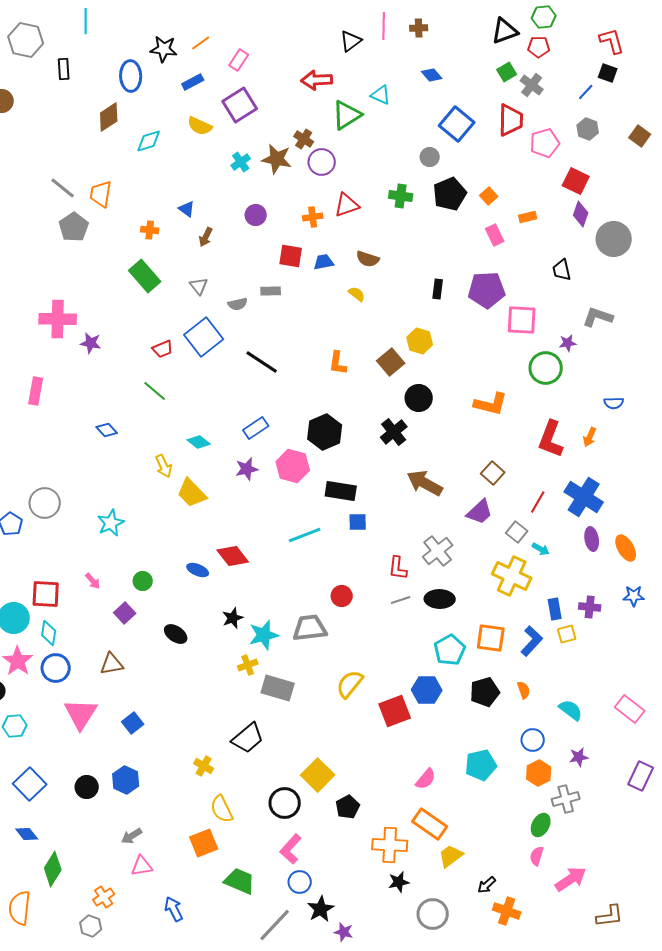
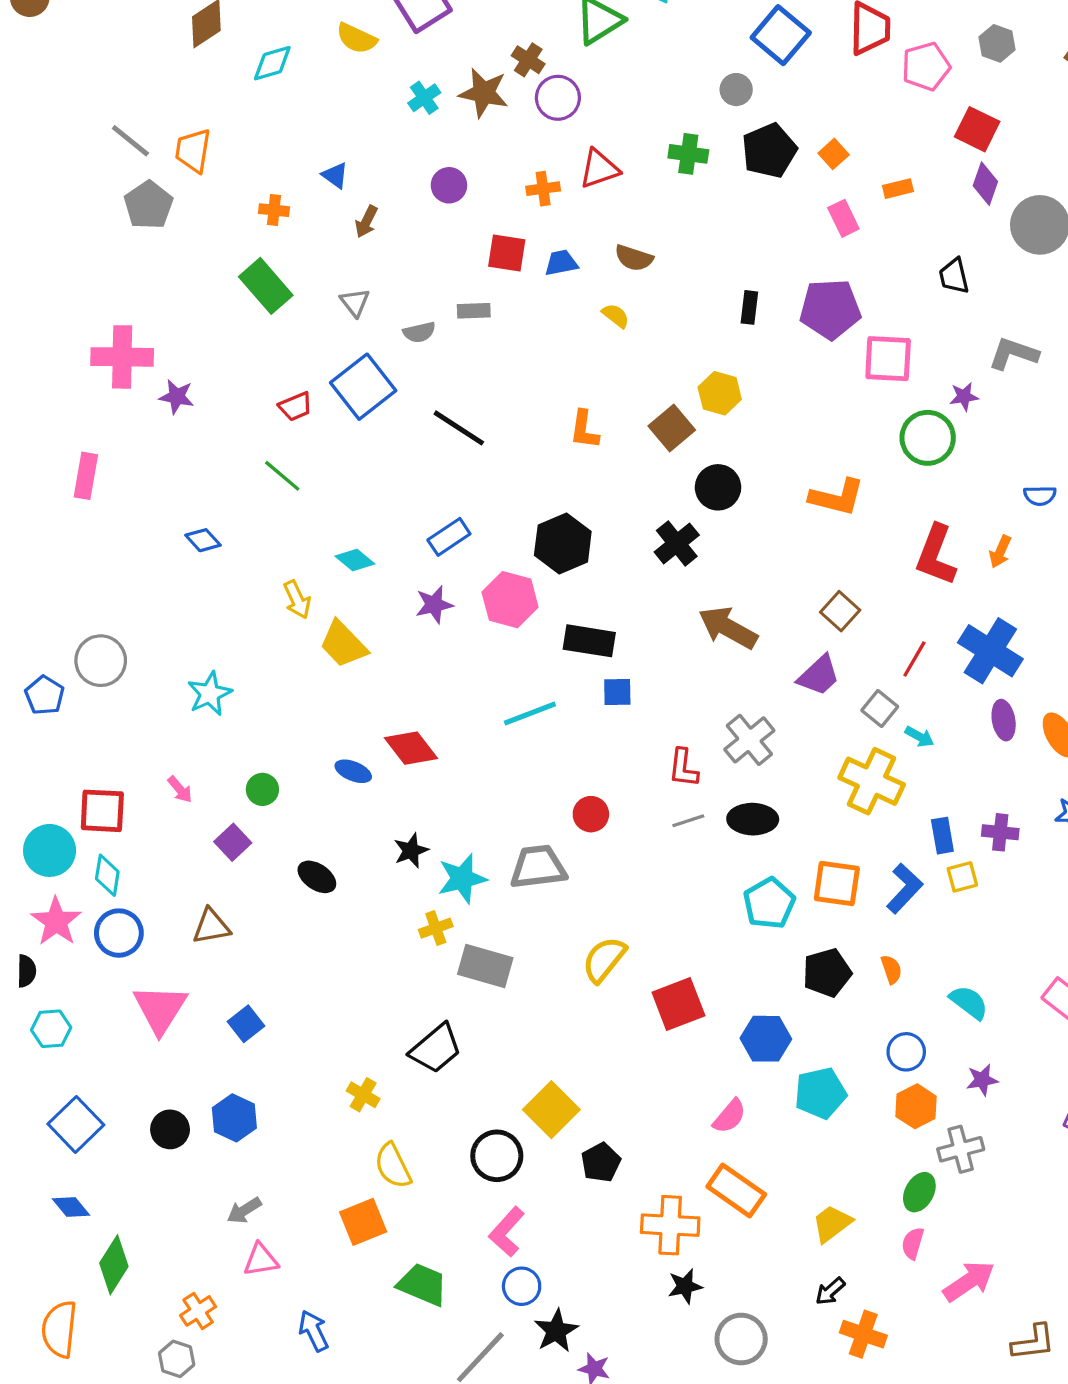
blue hexagon: (427, 690) -> (766, 1039), moved
yellow trapezoid: (451, 856) -> (832, 1224), moved

